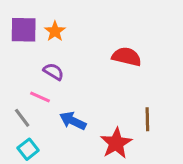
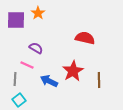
orange star: (55, 31) -> (38, 13), moved
gray line: (22, 118) -> (15, 79), turned 40
red star: (116, 143) -> (73, 71), moved

